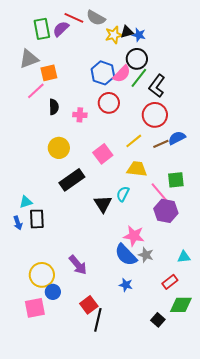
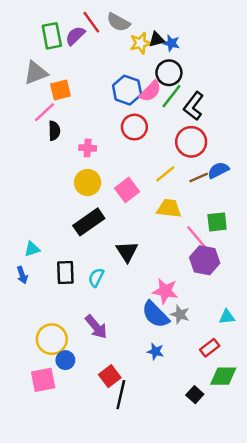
red line: (74, 18) -> (91, 22), turned 30
black semicircle: (54, 107) -> (54, 131), moved
pink cross: (80, 115) -> (88, 148), moved
yellow circle: (59, 148) -> (88, 183), moved
cyan semicircle: (123, 194) -> (96, 277), moved
black rectangle: (37, 219) -> (65, 273), moved

